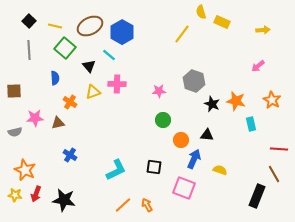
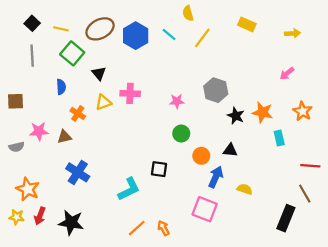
yellow semicircle: (201, 12) -> (188, 13), moved
cyan line: (109, 55) -> (169, 34), moved
blue cross: (70, 155) -> (78, 172), size x1.5
black square: (154, 167) -> (159, 169), moved

